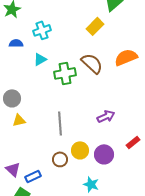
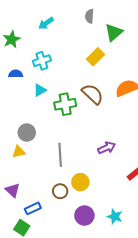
gray circle: (12, 98) -> (27, 133), moved
purple circle: (104, 154) -> (84, 215), moved
purple triangle: (13, 169) -> (13, 190), moved
cyan star: (91, 184) -> (115, 217), moved

